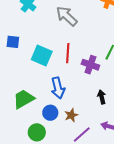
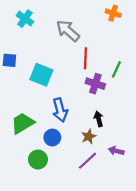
red line: (68, 53) -> (85, 58), moved
black arrow: (102, 97) -> (99, 119), moved
brown star: (71, 115) -> (89, 136), moved

